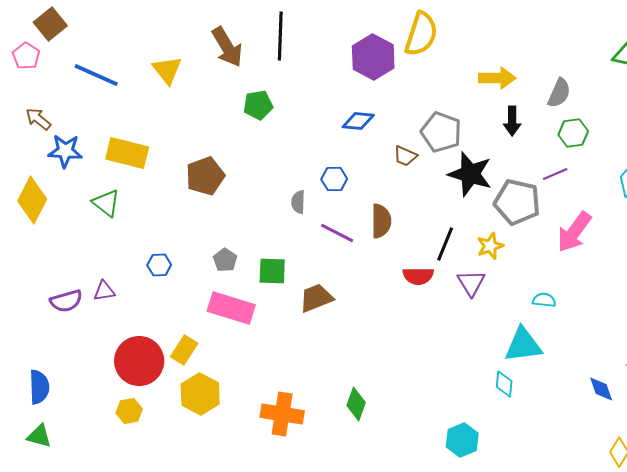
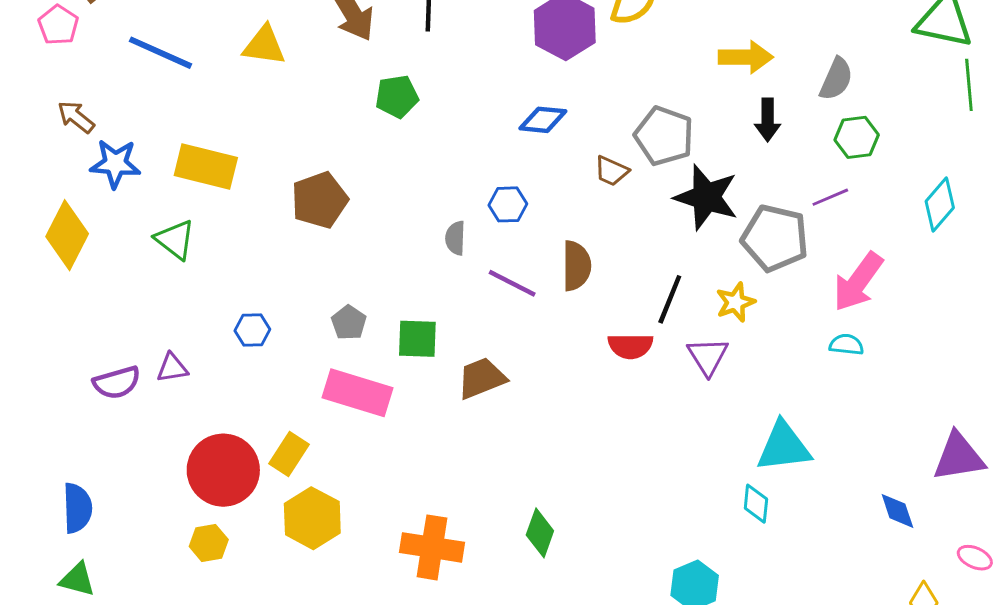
yellow triangle: (167, 70) -> (264, 45), turned -44
cyan semicircle: (544, 300) -> (846, 345), moved

